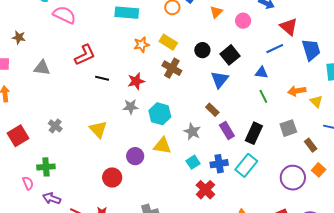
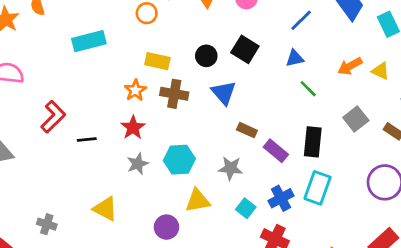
orange star: (141, 45) -> (135, 90), moved
blue triangle: (220, 80) -> (224, 93), moved

